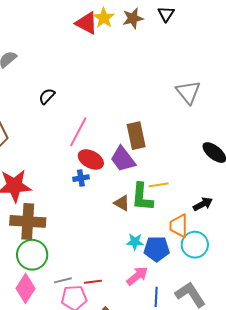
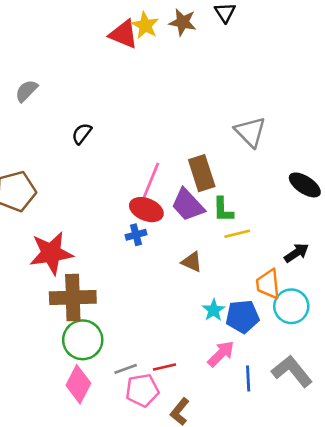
brown star: (133, 18) -> (183, 22), turned 30
gray triangle: (188, 92) -> (250, 132), moved
pink line: (78, 132) -> (150, 182), moved
green L-shape: (142, 197) -> (223, 210), moved, size x0.7
cyan star: (135, 242) -> (214, 310), turned -30

